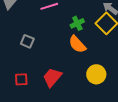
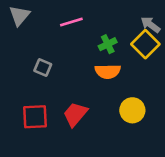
orange semicircle: (77, 44) -> (108, 71), turned -48
red square: (21, 79) -> (35, 117), size x1.5

